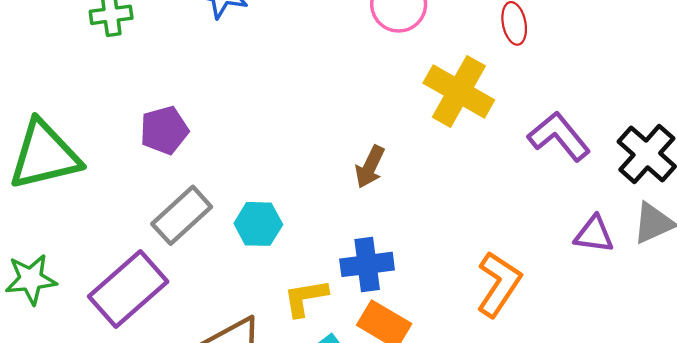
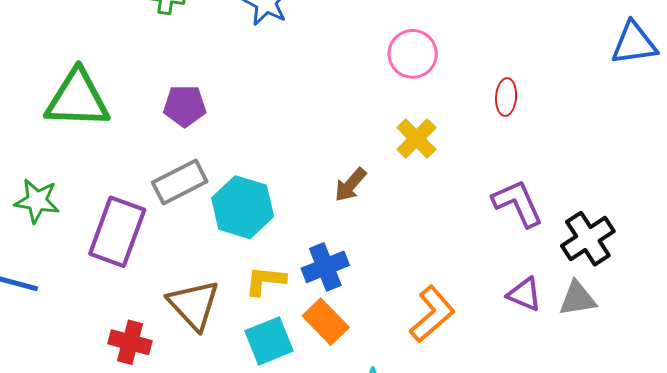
yellow cross: (459, 91) -> (416, 139), moved, size x0.7
cyan hexagon: (258, 224) -> (243, 207), size x1.5
blue cross: (367, 264) -> (325, 267), turned -30
purple rectangle: (128, 289) -> (117, 232), turned -44

